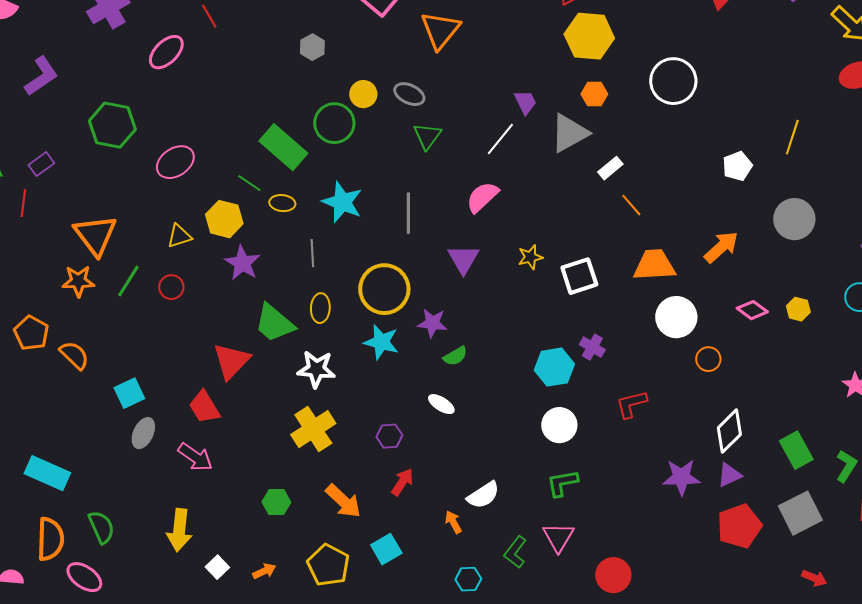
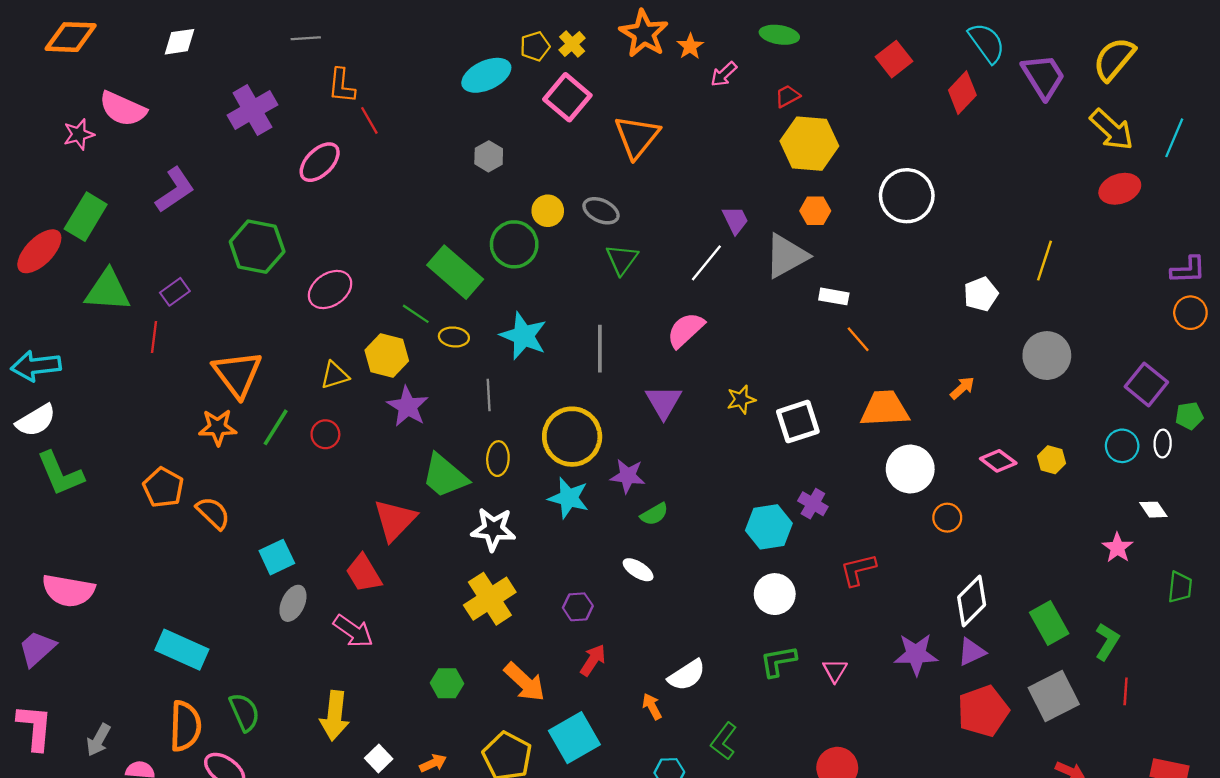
white rectangle: (610, 168) -> (834, 296), turned 50
orange arrow: (721, 247) -> (962, 388), size x0.6
pink triangle: (558, 537) -> (835, 670), moved, size x0.7
cyan square: (386, 549) -> (574, 738), size x1.4

